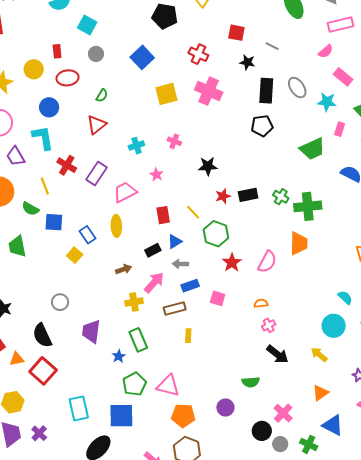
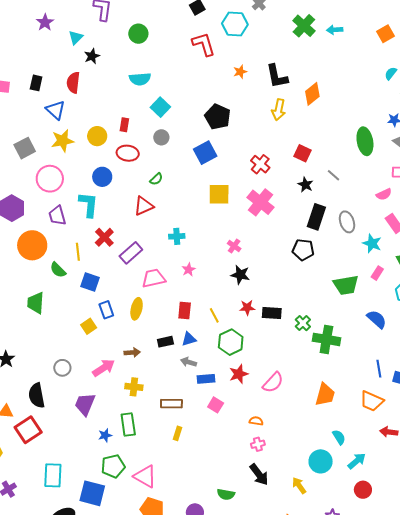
black pentagon: (165, 16) -> (218, 117), moved
pink cross: (174, 141) -> (234, 246), moved
blue square: (54, 222) -> (90, 282), moved
orange trapezoid: (299, 243) -> (325, 395), moved
pink arrow: (154, 282) -> (104, 368), moved
blue rectangle: (190, 286) -> (206, 379), moved

